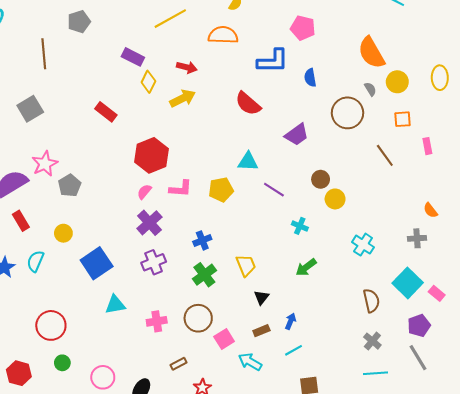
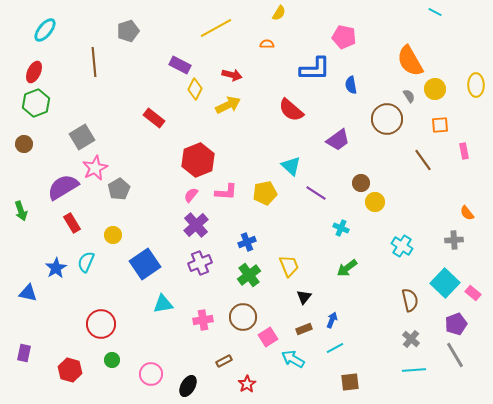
orange semicircle: (223, 35) -> (267, 44), size x0.5
gray square: (30, 109) -> (82, 137), moved
cyan triangle: (248, 162) -> (291, 166), turned 40

